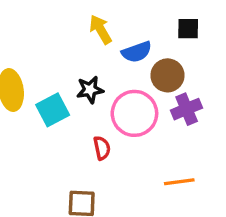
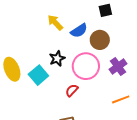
purple cross: (187, 109) -> (118, 67), moved
red semicircle: (102, 148) -> (72, 90), turned -112

